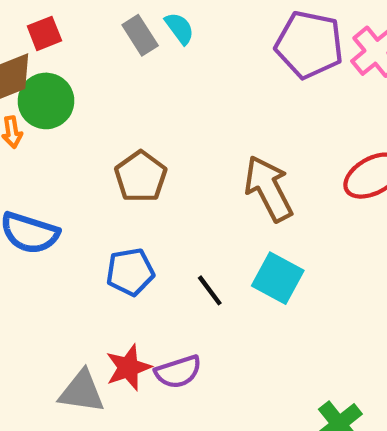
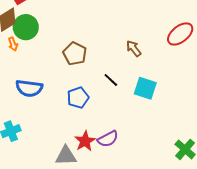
brown arrow: (268, 189) -> (134, 49), size x0.6
black line: (210, 290) -> (111, 80), moved

